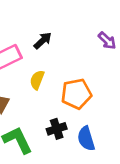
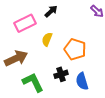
orange pentagon: (76, 94) -> (75, 49), turned 30

